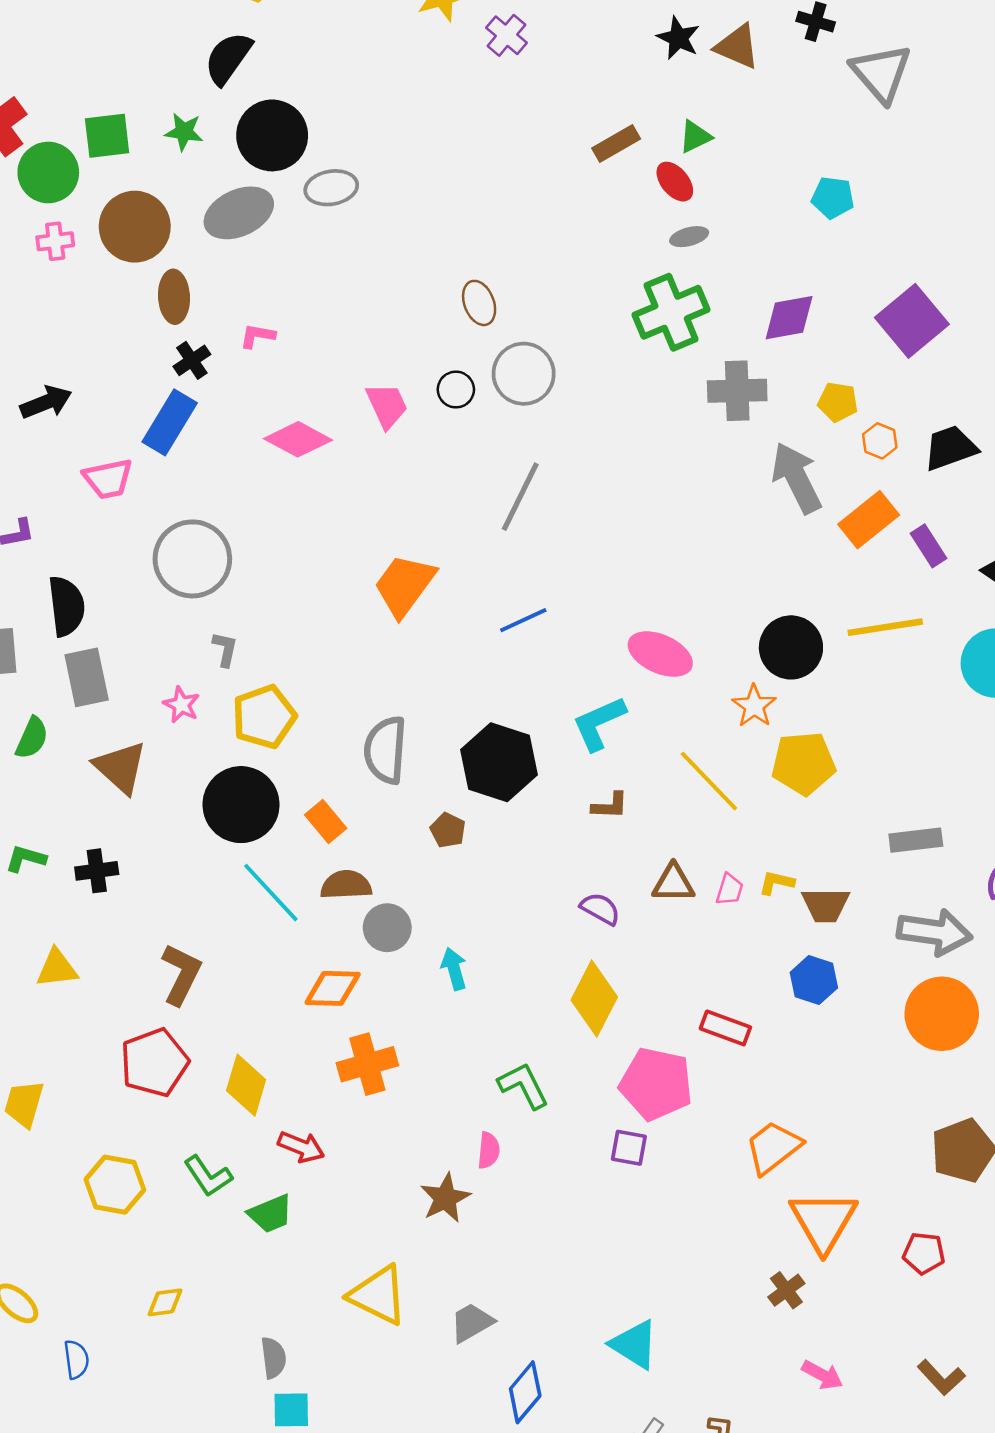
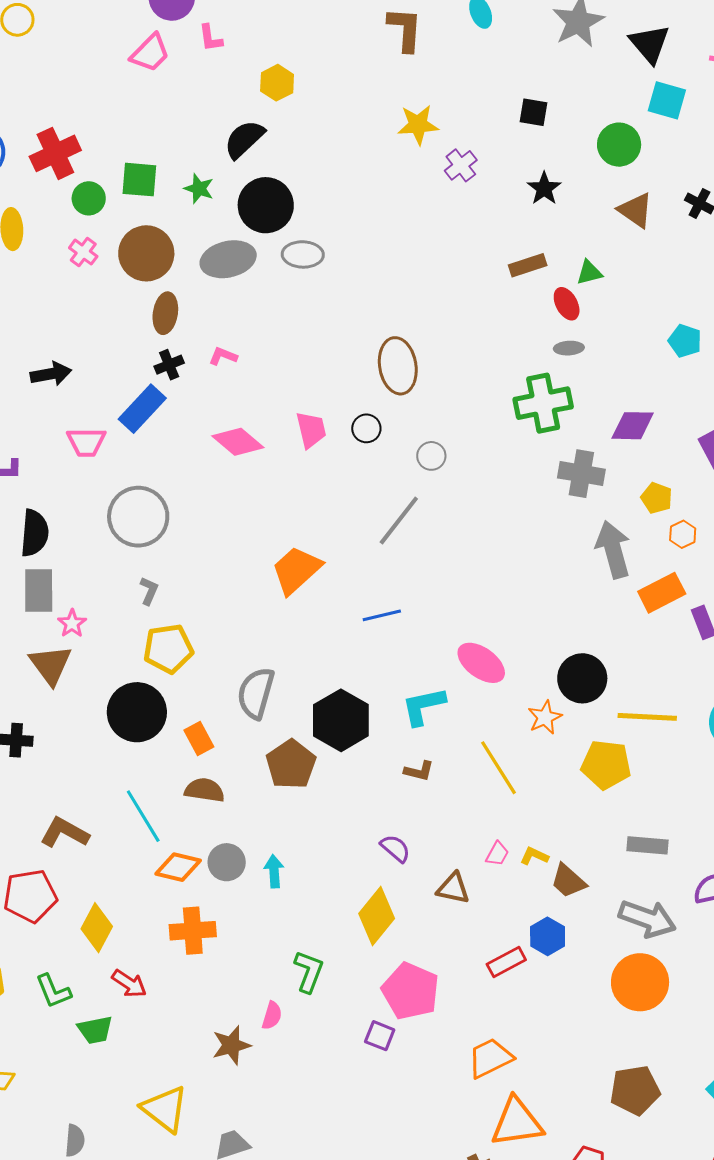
black star: (678, 38) -> (544, 188), moved
green circle: (48, 172) -> (89, 198), size x0.7
pink cross: (55, 241) -> (83, 252), turned 32
brown ellipse: (479, 303) -> (398, 366), size x1.6
gray circle: (524, 374) -> (431, 456), moved, size x0.6
yellow line: (885, 627) -> (647, 717), moved
pink star: (181, 705) -> (72, 623), moved
yellow pentagon: (803, 763) -> (606, 765), moved
brown pentagon: (448, 830) -> (291, 764), size x1.8
brown triangle: (673, 883) -> (453, 888), moved
cyan line: (271, 893) -> (143, 816), moved
brown trapezoid: (826, 905) -> (568, 881), turned 30
gray circle: (387, 928) -> (227, 862), moved
brown L-shape: (181, 974) -> (65, 833), turned -99
red rectangle: (725, 1028) -> (506, 962), moved, turned -60
green L-shape: (523, 1086) -> (309, 971), turned 36
orange triangle: (823, 1221) -> (517, 1122), turned 40

